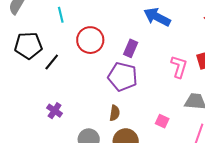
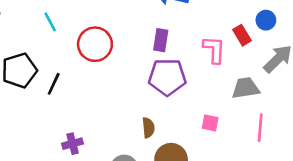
purple rectangle: (131, 48) -> (161, 40), moved
purple pentagon: (123, 77) -> (167, 77), moved
purple cross: (55, 111) -> (73, 144), turned -35

